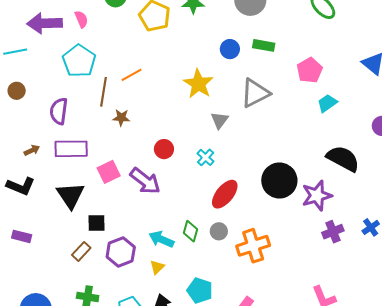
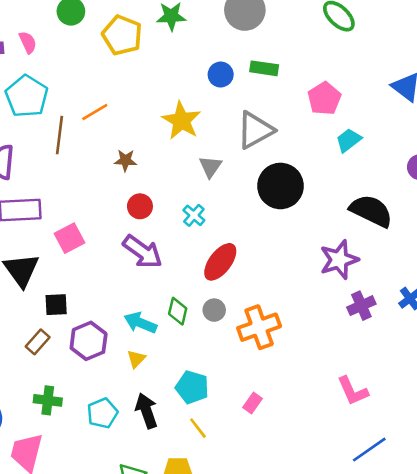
brown star: (121, 118) -> (125, 160), moved
purple arrow: (145, 181) -> (143, 252), moved
black circle: (279, 181) -> (280, 186), moved

